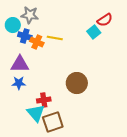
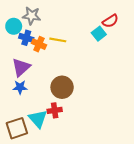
purple triangle: (20, 64) -> (21, 67), turned -42
brown circle: (77, 83) -> (62, 87), moved
red cross: (44, 100) -> (55, 110), moved
brown square: (53, 122) -> (17, 128), moved

